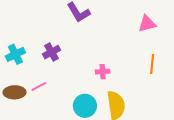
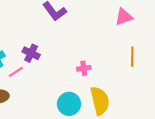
purple cross: (52, 52) -> (31, 53), turned -30
pink line: (39, 86) -> (16, 72), moved

